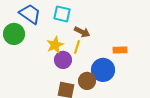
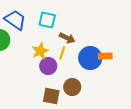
blue circle: (103, 70) -> (90, 58), moved

